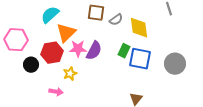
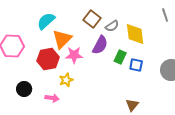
brown square: (96, 13) -> (92, 19), turned 30
purple semicircle: (94, 51) -> (100, 45), moved
blue square: (140, 59) -> (136, 65), size x0.6
black circle: (31, 65) -> (24, 89), moved

